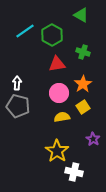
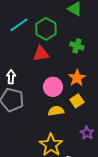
red triangle: (57, 64) -> (41, 54), moved

